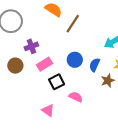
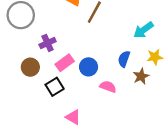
blue circle: (75, 60) -> (89, 67), moved
black square: (57, 82) -> (55, 87), moved
pink semicircle: (76, 97) -> (108, 87), moved

